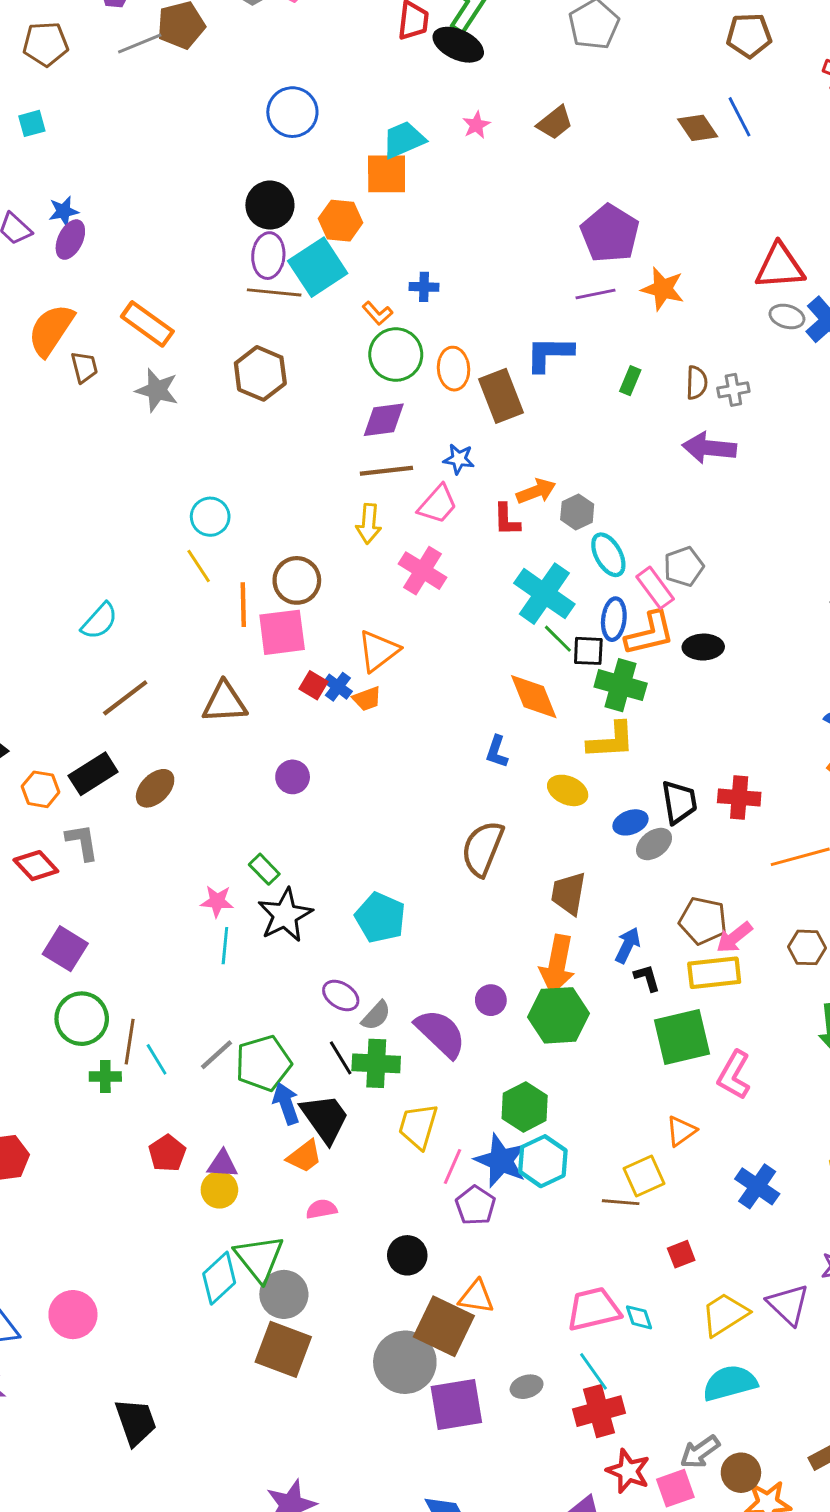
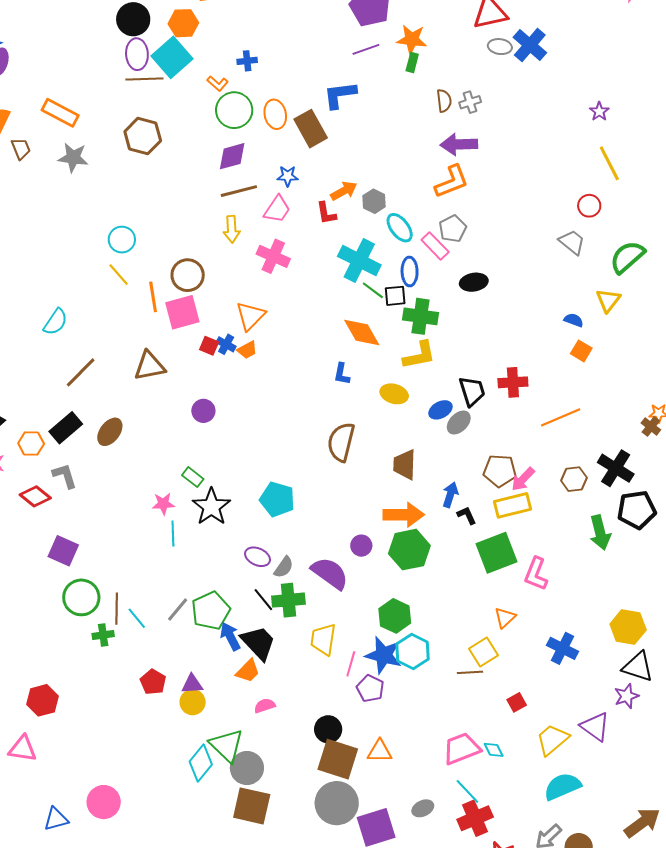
green rectangle: (630, 381) -> (412, 62), moved
orange L-shape: (650, 633) -> (452, 182), moved
orange arrow: (557, 964) -> (404, 515), turned -93
brown square: (444, 1326) -> (338, 759), moved

